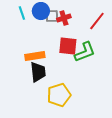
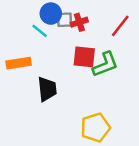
cyan line: (22, 13) -> (40, 31), moved, turned -32
orange rectangle: (35, 56) -> (19, 63), moved
yellow pentagon: (59, 95) -> (95, 128), moved

